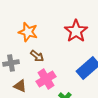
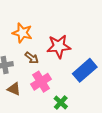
red star: (76, 31) -> (59, 46), moved, turned 30

